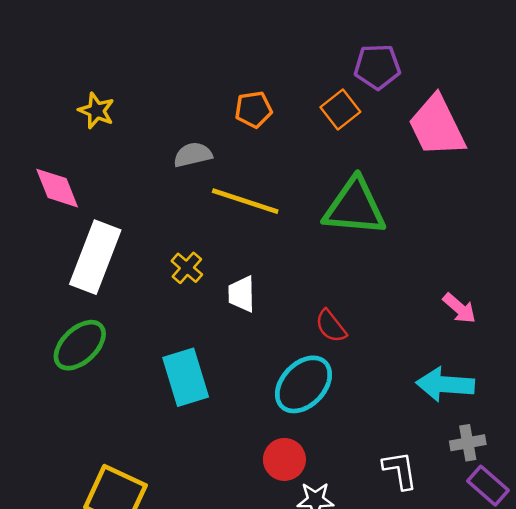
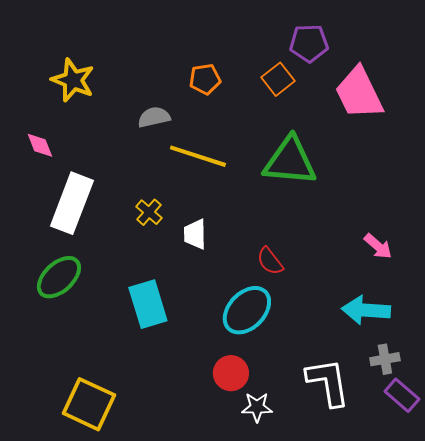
yellow star: (96, 111) -> (73, 80), size x1.4
pink diamond: (57, 188) -> (40, 145), size x0.7
white L-shape: (400, 470) -> (328, 382), size x1.5

